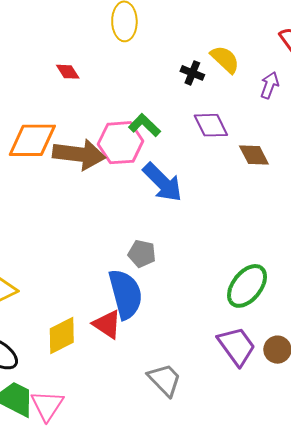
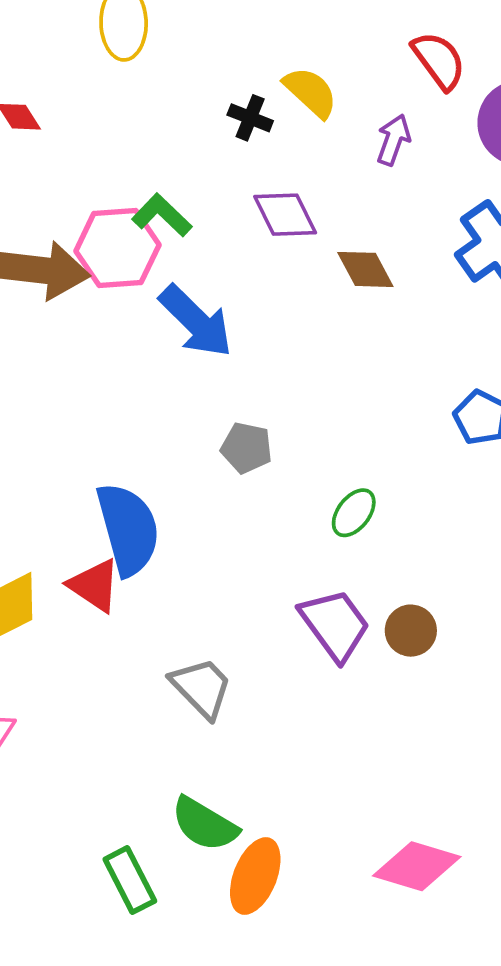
gray pentagon: (142, 254) -> (246, 448), moved
green ellipse: (247, 286) -> (354, 513), size x0.6

